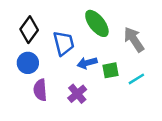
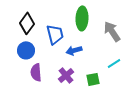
green ellipse: (97, 23) -> (82, 18), turned 40
green square: (110, 70) -> (93, 79), moved

